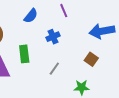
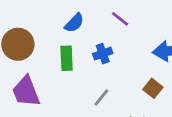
purple line: (64, 11) -> (120, 19), turned -32
green rectangle: (24, 54) -> (67, 58), moved

